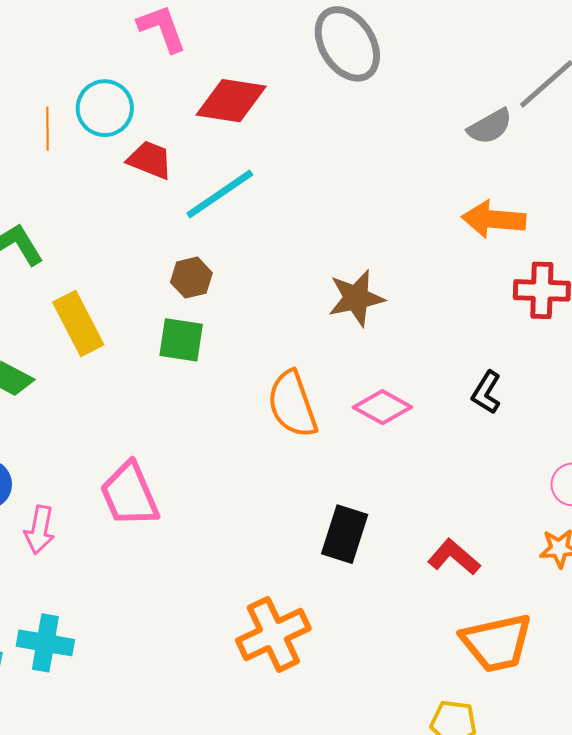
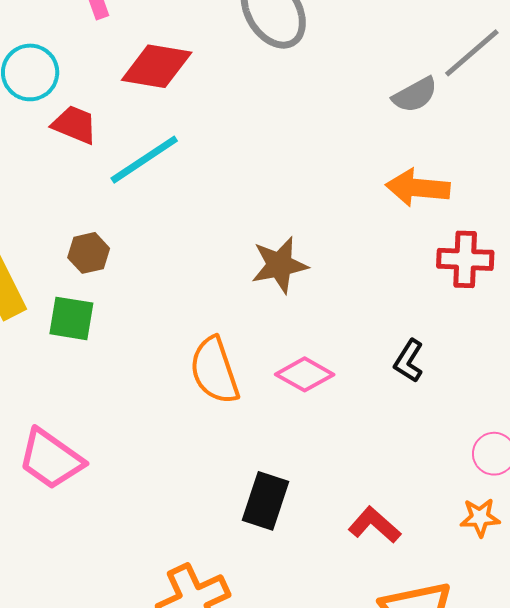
brown hexagon: (191, 278) -> (89, 253), moved
green square: (181, 340) -> (71, 318), moved
pink trapezoid: (130, 494) -> (51, 459), turned -32

